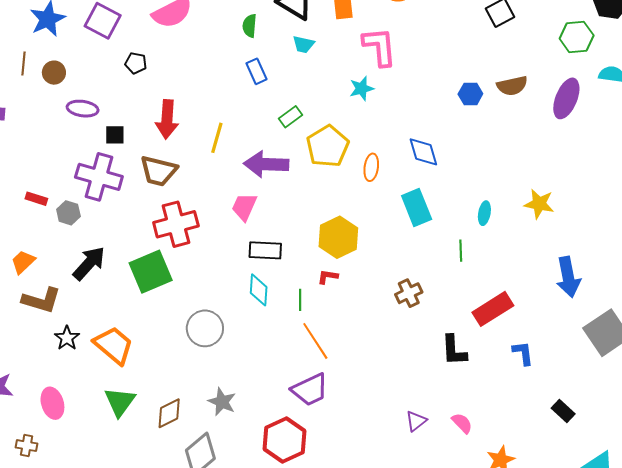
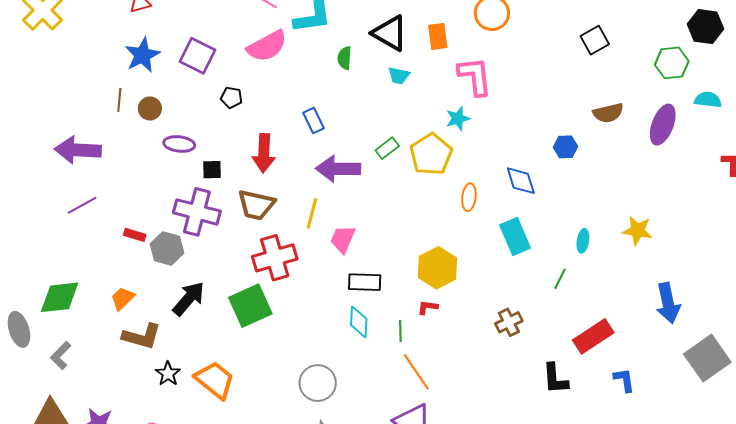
blue rectangle: (257, 71) -> (313, 121), moved
blue hexagon: (470, 94) -> (565, 147), moved
yellow line: (217, 138) -> (312, 214), moved
yellow pentagon: (328, 146) -> (431, 154), moved
purple arrow: (266, 164) -> (338, 169), moved
gray hexagon: (68, 213) -> (167, 249), size x1.4
green line: (461, 251) -> (560, 279), turned 30
gray circle: (205, 328) -> (318, 383), moved

